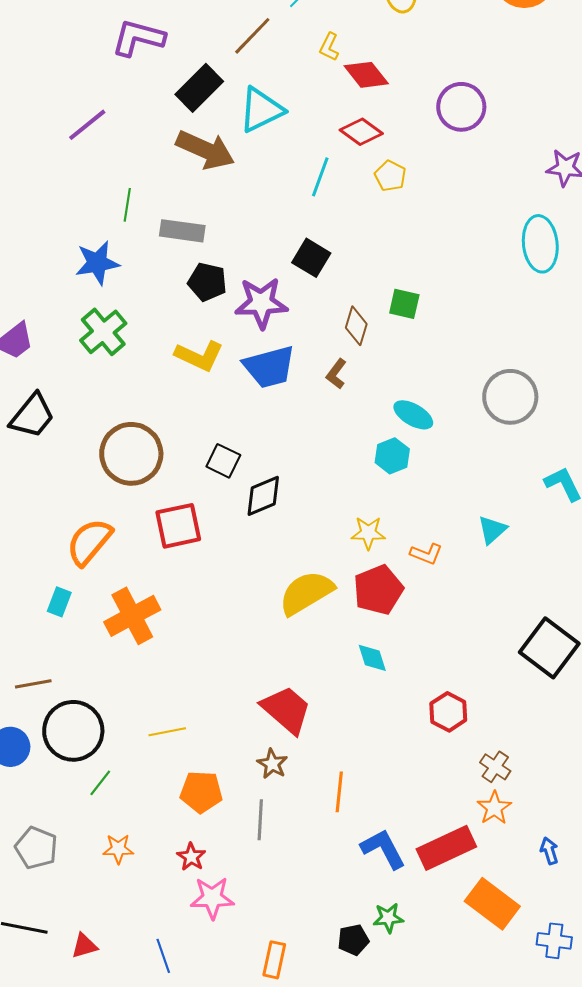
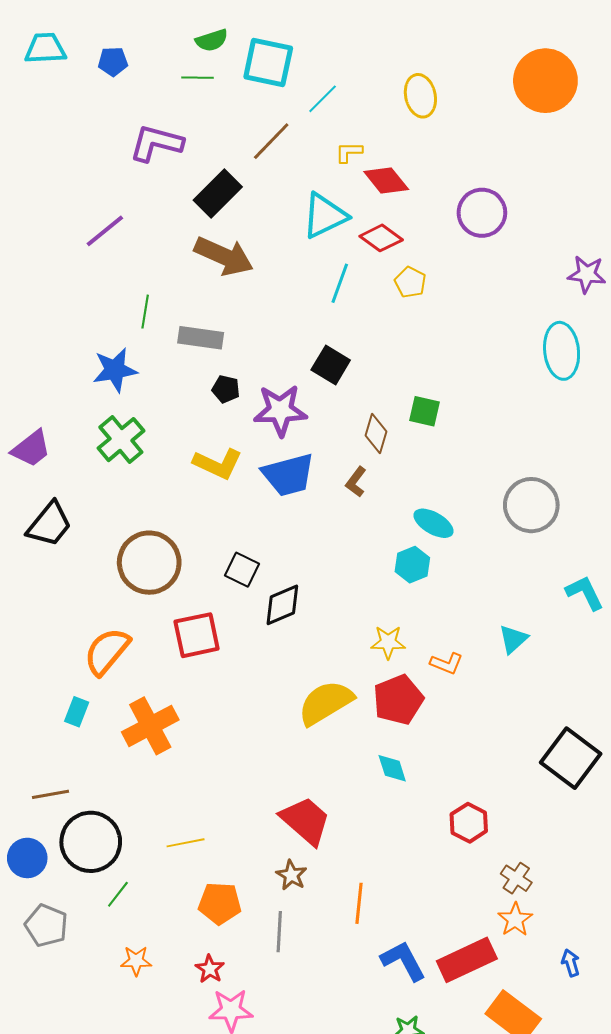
yellow L-shape: (329, 47) -> (349, 152), turned 64
cyan triangle: (261, 110) -> (325, 216), moved
black pentagon: (207, 282) -> (226, 389), size x0.7
gray pentagon: (36, 848) -> (46, 926), moved

